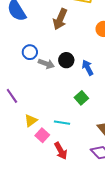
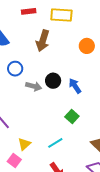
blue circle: (30, 52) -> (15, 69), moved
cyan line: (62, 123) -> (55, 143), turned -35
pink square: (42, 135) -> (14, 161), moved

